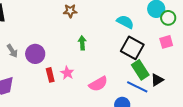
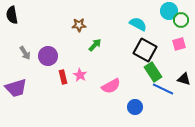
brown star: (70, 11) -> (79, 25), moved
green arrow: (82, 43) -> (95, 45), turned 48
black triangle: (157, 80) -> (184, 79), moved, turned 48
blue line: (137, 87) -> (163, 89), moved

